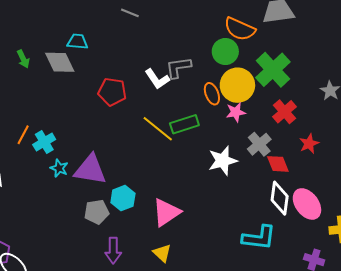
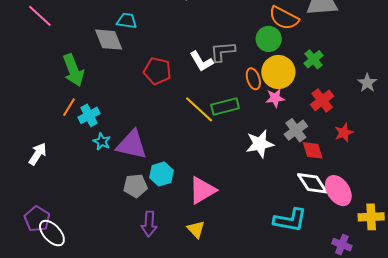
green arrow: (23, 59) -> (73, 70), moved, size x1.8
green cross: (273, 70) -> (313, 59), size x0.6
white diamond: (280, 198) -> (312, 183), turned -44

